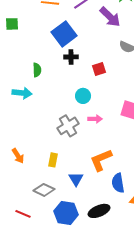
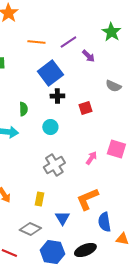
purple arrow: (110, 17) -> (88, 56), moved, size x0.6
cyan circle: (83, 96) -> (50, 127), moved
pink arrow: (95, 119) -> (91, 158), moved, turned -56

